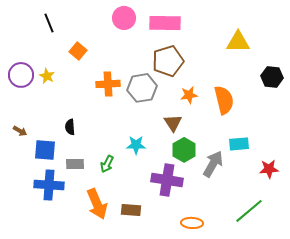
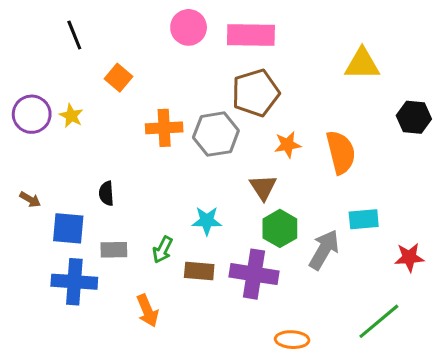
orange arrow: (97, 204) -> (147, 311), size x0.7
brown rectangle: (131, 210) -> (199, 271), moved

